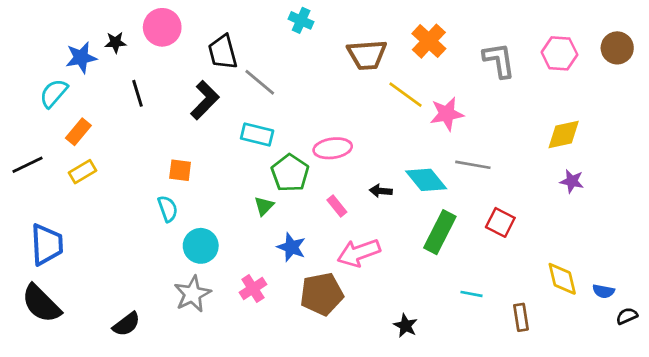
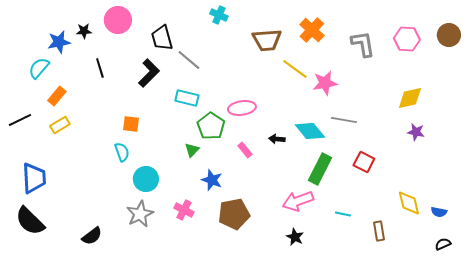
pink arrow: (359, 253) -> (298, 201), moved
pink cross: (253, 288) -> (184, 210), turned -30
black semicircle: (627, 316) -> (443, 244), moved

